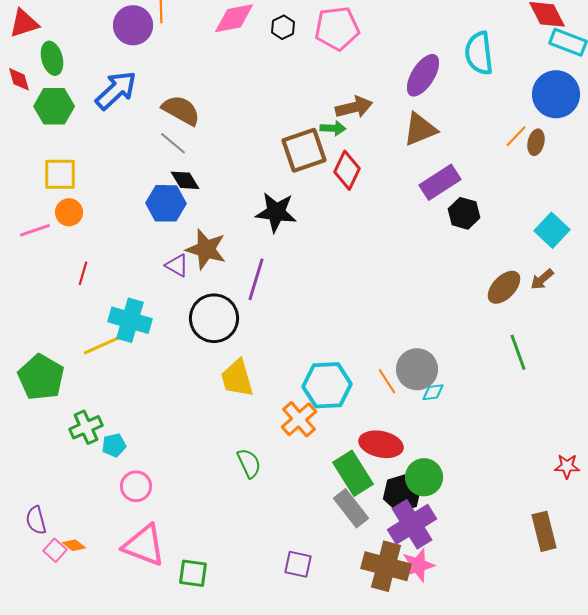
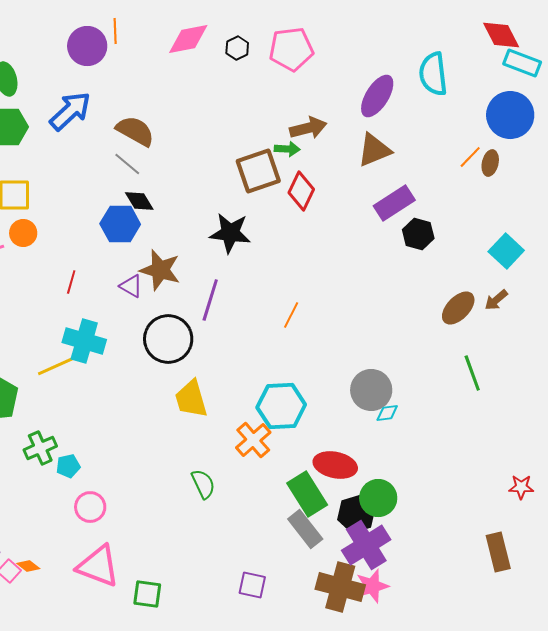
red line: (83, 273) -> (71, 282), moved
orange line: (387, 381) -> (291, 315), moved, turned 60

